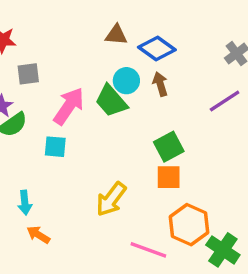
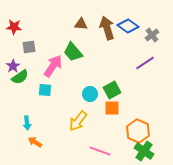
blue diamond: (157, 48) -> (128, 26), moved
cyan circle: (126, 81) -> (90, 94), moved
brown arrow: (160, 84) -> (107, 28), moved, size x1.6
green trapezoid: (111, 101) -> (73, 52), moved
orange hexagon: (189, 225) -> (138, 131), moved

